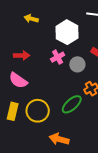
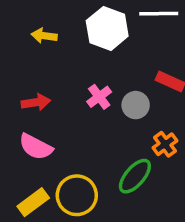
white hexagon: (67, 32) -> (107, 28), moved
yellow rectangle: (13, 111) -> (33, 202), turned 48

